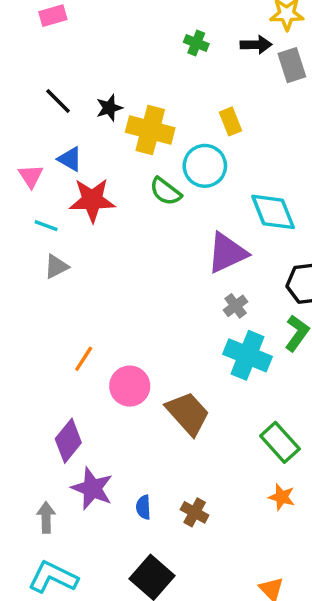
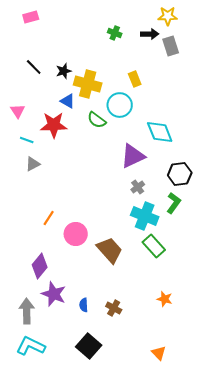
blue triangle: (70, 159) -> (68, 101), moved
green rectangle: (280, 442) -> (154, 246), moved
gray arrow: (46, 517) -> (27, 311), size x1.4

